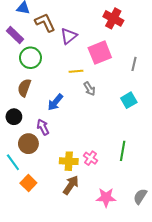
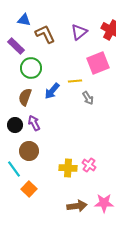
purple triangle: (69, 36) -> (79, 32), moved
blue arrow: (55, 102) -> (52, 91), moved
purple arrow: (43, 127) -> (34, 123), moved
brown arrow: (71, 185) -> (77, 206), moved, turned 48

